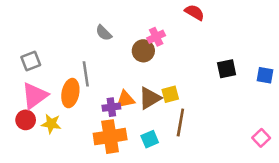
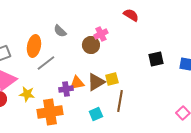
gray line: (86, 74) -> (46, 63), turned 60
orange ellipse: (70, 93) -> (34, 46), moved
yellow star: (51, 124) -> (27, 94), moved
orange cross: (110, 137) -> (50, 112), moved

